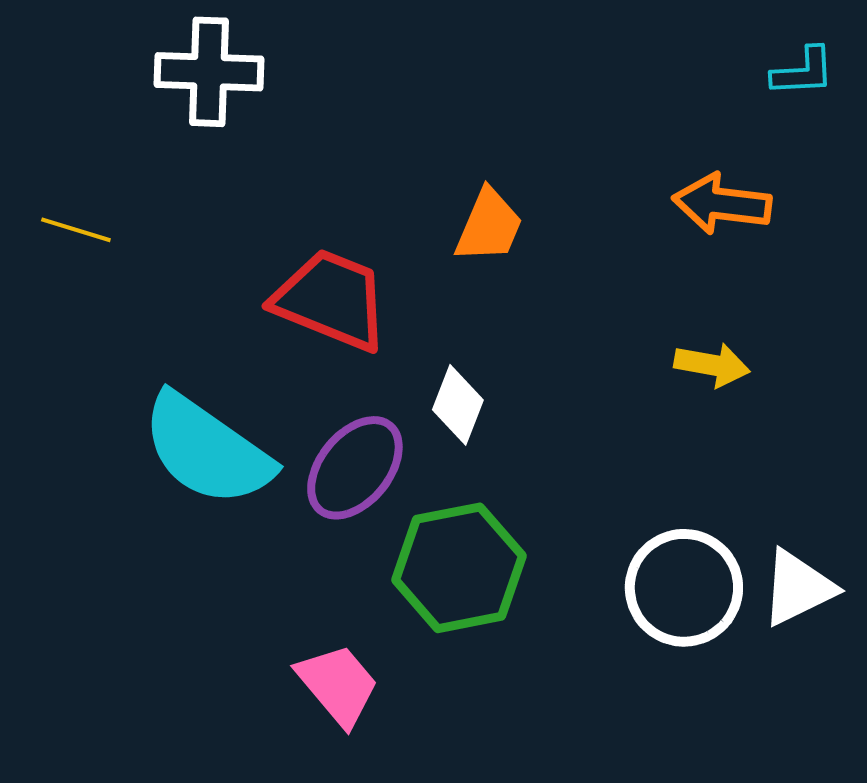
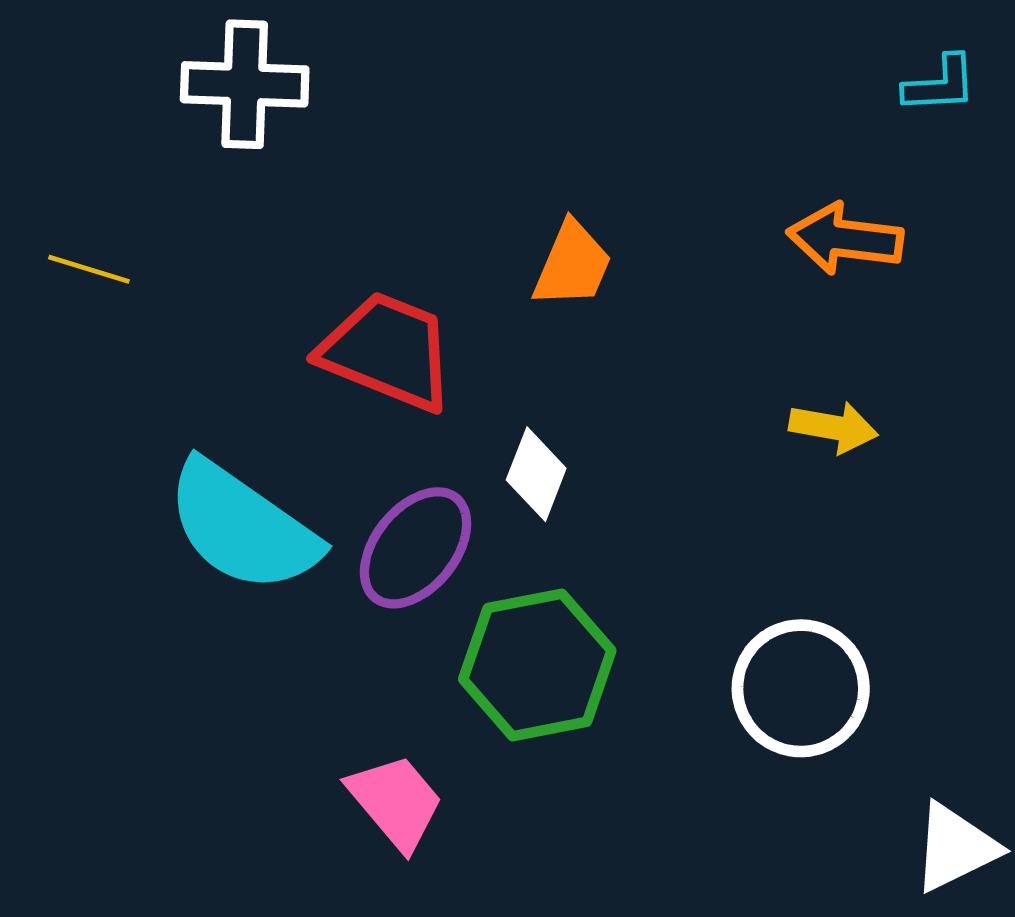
white triangle: (798, 588) -> (955, 848), moved

